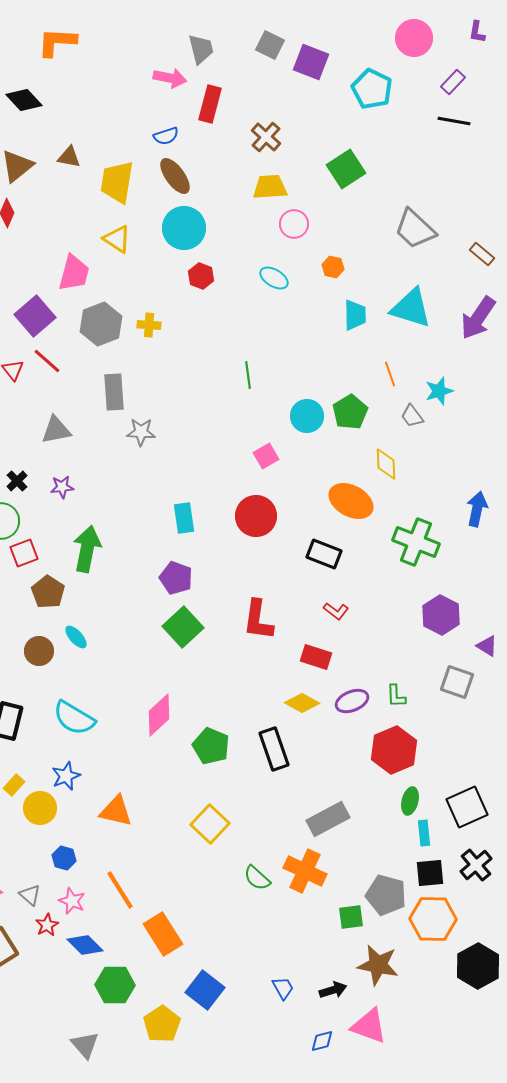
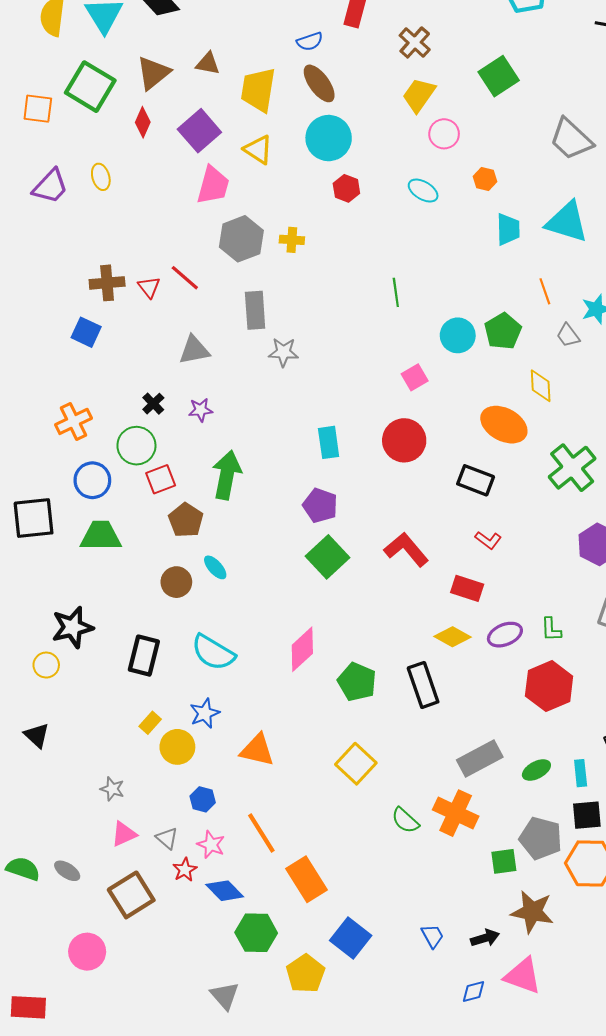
yellow trapezoid: (270, 187) -> (419, 95), turned -51
purple square: (35, 316) -> (199, 131), moved
green cross: (416, 542) -> (572, 468), turned 30
red L-shape: (258, 620) -> (406, 550), turned 132
green ellipse: (410, 801) -> (536, 770), moved, turned 48

